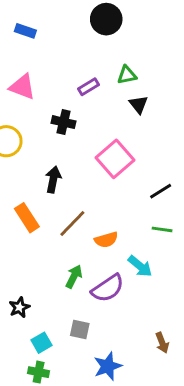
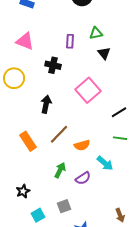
purple rectangle: (89, 87) -> (70, 41), turned -56
orange rectangle: (27, 218) -> (28, 141), moved
purple semicircle: (108, 288) -> (83, 178), size x0.7
gray square: (80, 329) -> (64, 206), turned -32

